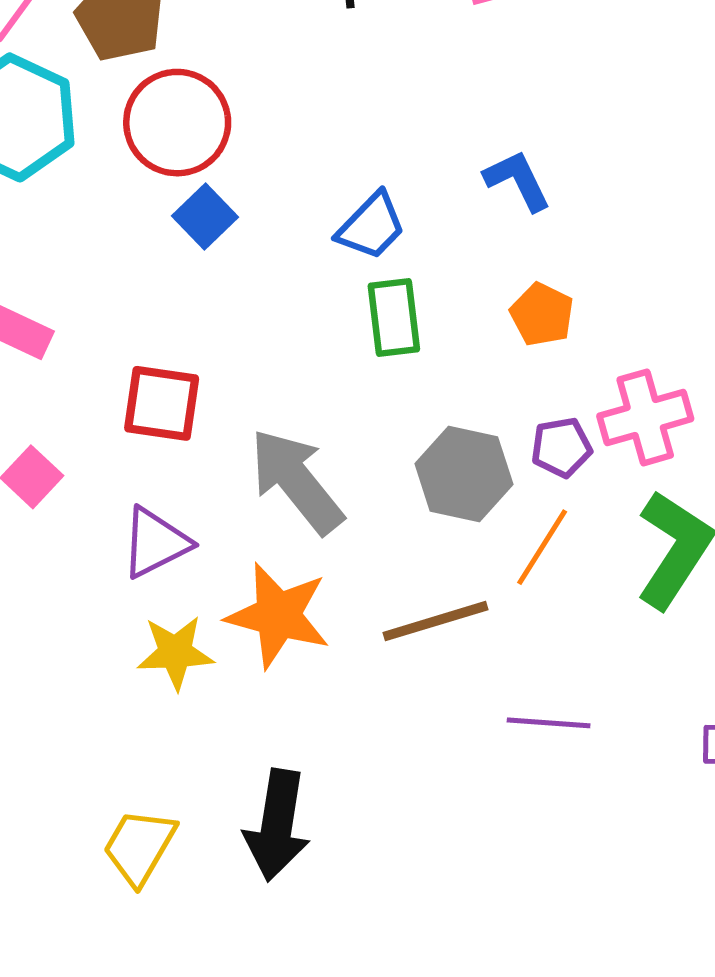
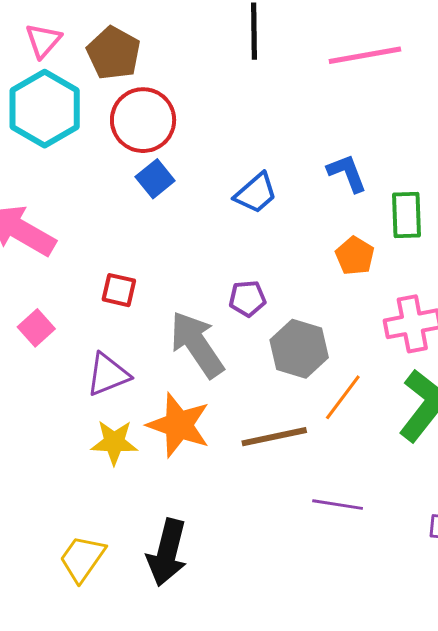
green rectangle: (394, 317) -> (407, 215), moved
red square: (162, 403) -> (119, 290), size x0.7
purple pentagon: (561, 447) -> (247, 299), moved

